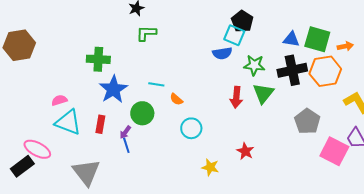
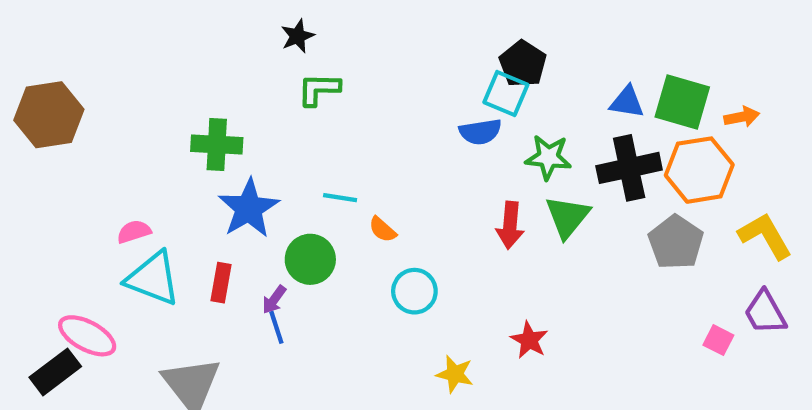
gray pentagon: (307, 121) -> (676, 242), moved
pink square: (334, 151) -> (718, 340), size x0.5

